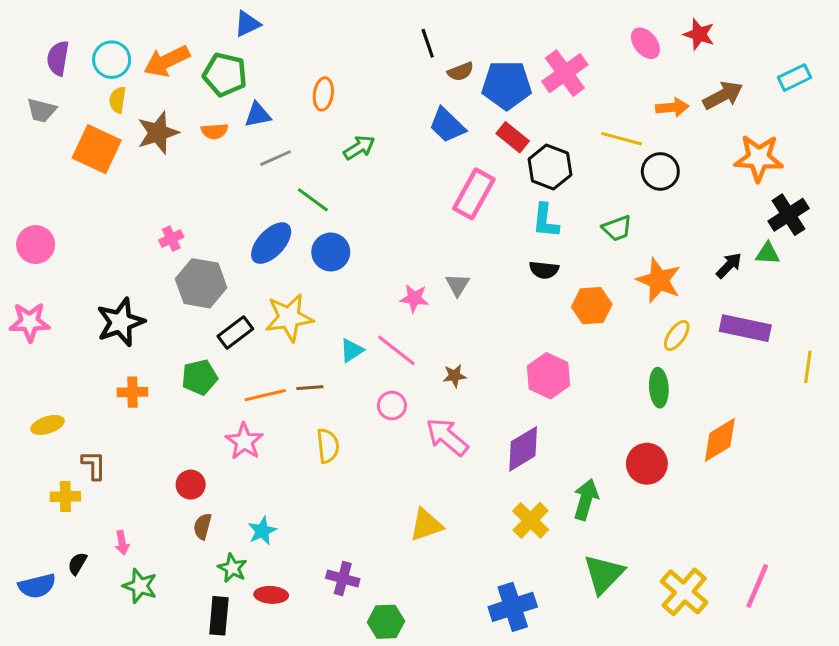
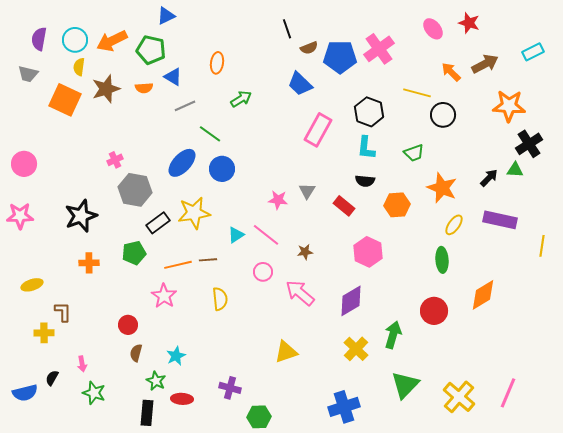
orange arrow: (672, 107) -> (451, 72), turned -130
blue triangle: (258, 115) -> (173, 77), turned 42
red rectangle: (513, 137) -> (344, 206), moved

